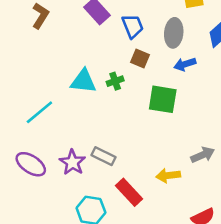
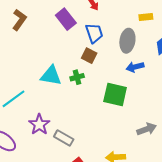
brown square: (140, 58) -> (89, 56), moved
gray arrow: (203, 155) -> (147, 129), moved
purple star: (72, 162) -> (39, 124), moved

